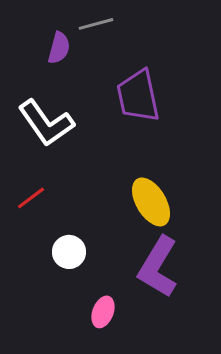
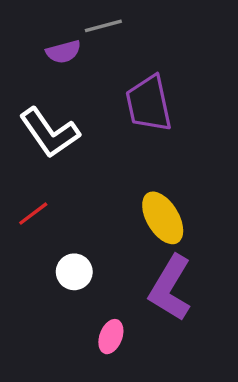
purple semicircle: (59, 48) -> (63, 52), turned 60

